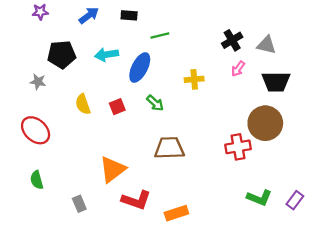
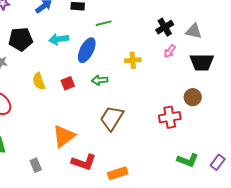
green arrow: (155, 103) -> (100, 80), turned 133
brown circle: (265, 123) -> (193, 97), size x0.6
brown trapezoid: (169, 148) -> (112, 118), turned -56

